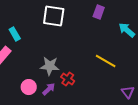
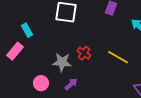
red cross: (68, 79) -> (84, 53), moved
purple arrow: (49, 89) -> (71, 84), moved

